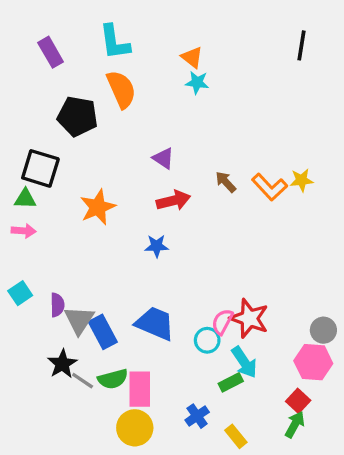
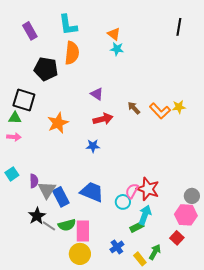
orange semicircle: (121, 89) -> (72, 53), turned 30
cyan arrow: (244, 362) -> (145, 215), turned -126
green arrow: (295, 424) -> (155, 252), moved

